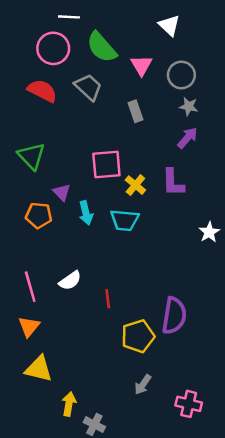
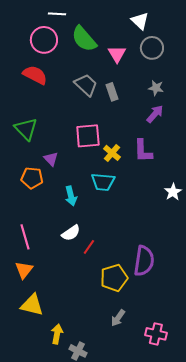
gray circle: (181, 75) -> (152, 48), moved
gray trapezoid: (88, 87) -> (86, 85), moved
cyan arrow: (86, 213) -> (71, 196), moved
white semicircle: (70, 281) -> (71, 233), moved
red line: (108, 299) -> (89, 247), turned 42

